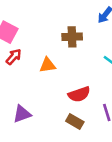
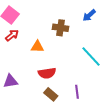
red semicircle: (79, 94) -> (47, 73), moved

